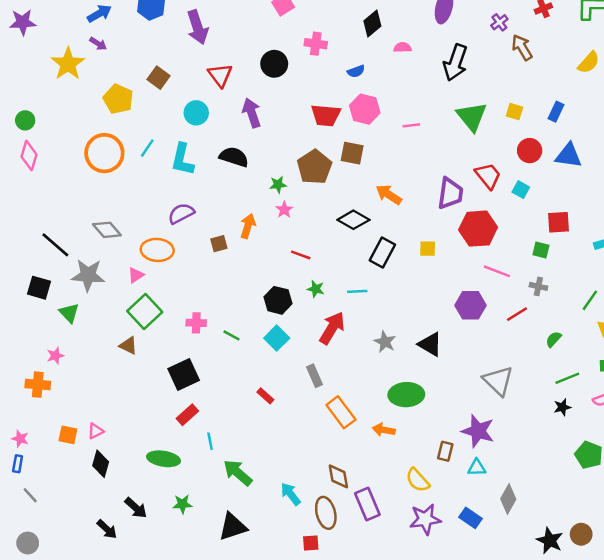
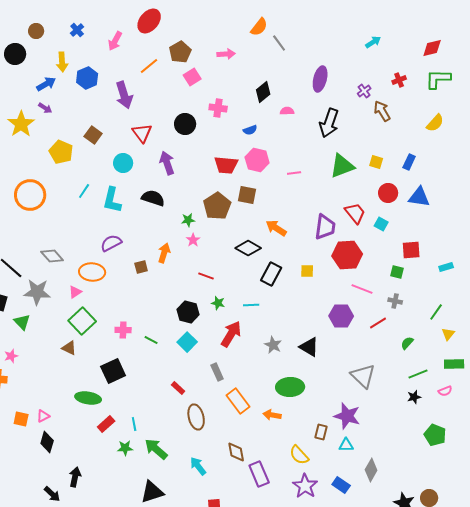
green triangle: (472, 117) -> (342, 166), turned 48
orange circle: (104, 153) -> (30, 195), moved
red rectangle: (187, 415) -> (106, 424), moved
green ellipse: (164, 459) -> (88, 398), moved
green star: (182, 504) -> (125, 448), moved
black arrow: (136, 508) -> (75, 477), turned -120
brown ellipse: (326, 513) -> (196, 417), moved
purple star: (425, 519) -> (305, 486), turned -30

